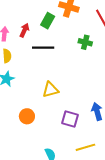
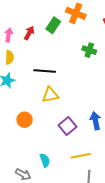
black line: (43, 48) -> (45, 71), moved
purple square: (70, 119) -> (68, 126), turned 30

